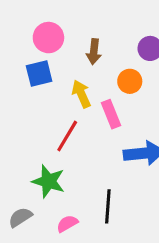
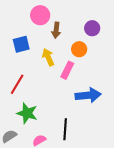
pink circle: (48, 38) -> (40, 15), moved
pink rectangle: (111, 114) -> (67, 70), turned 48
red line: (67, 136) -> (17, 84), moved

